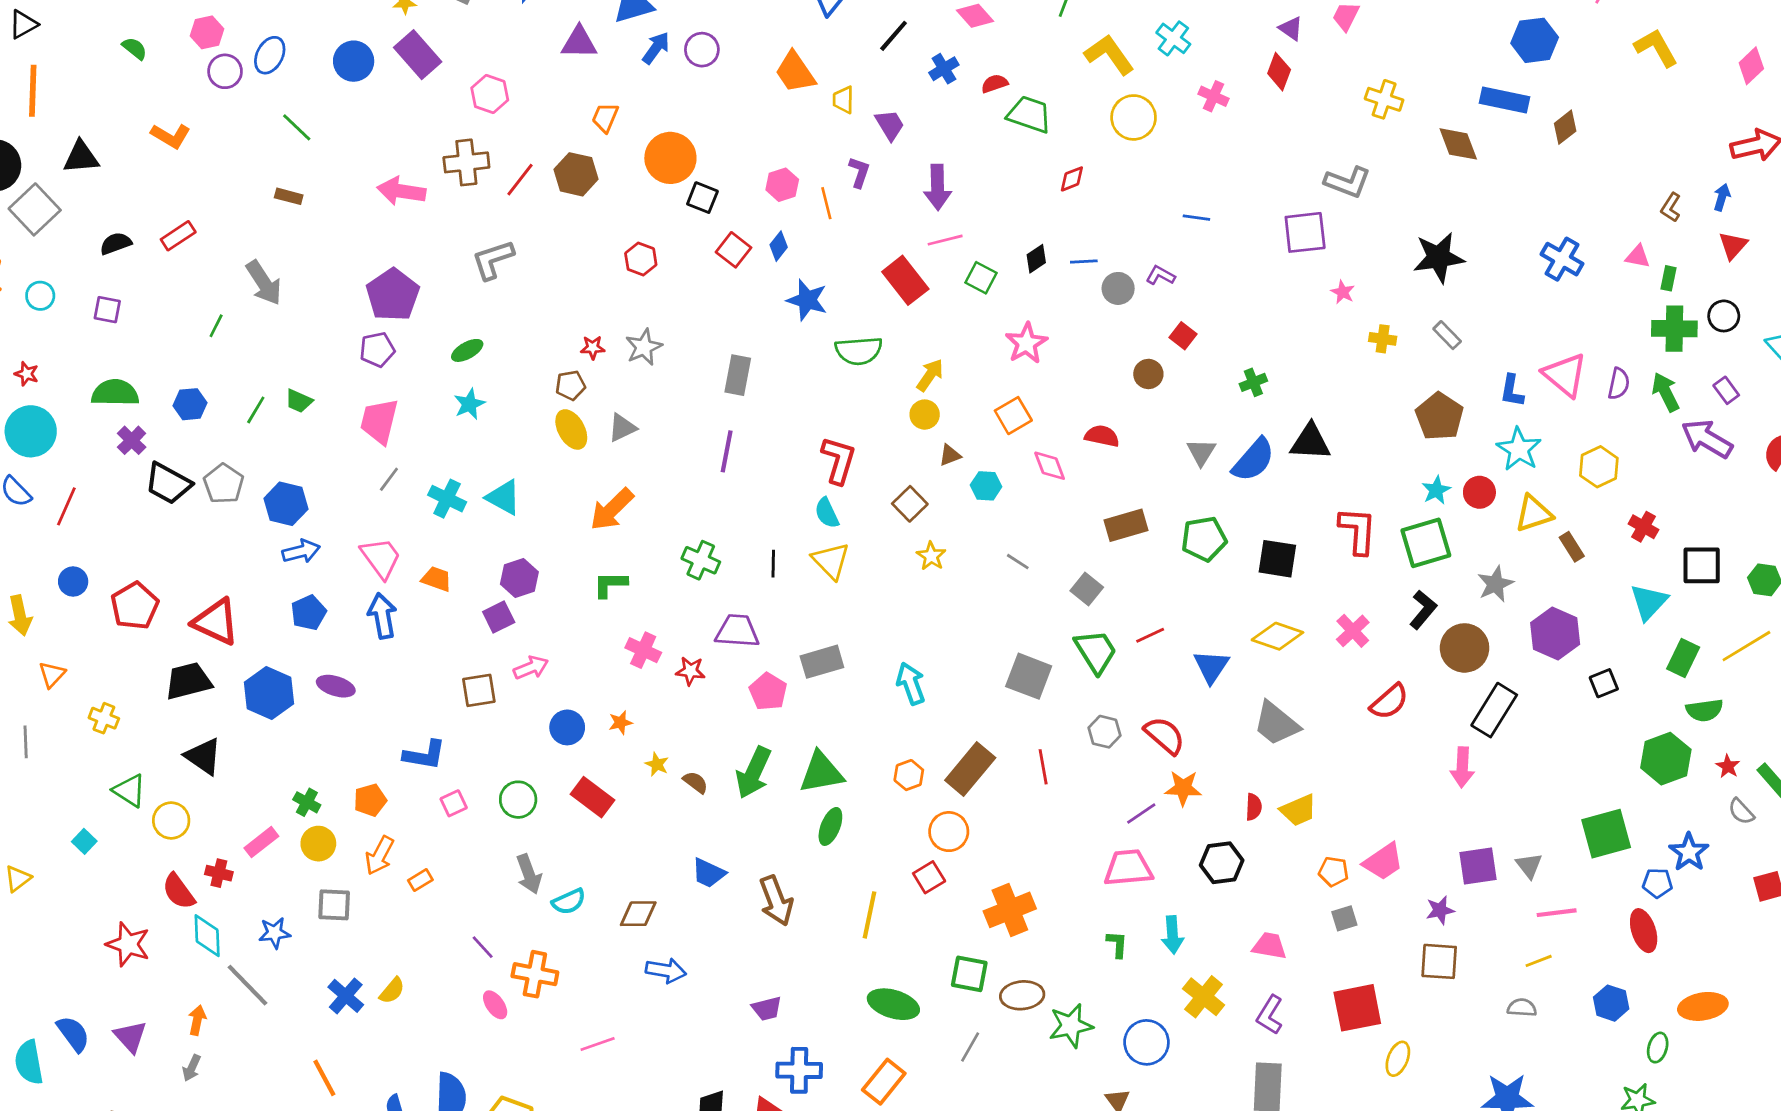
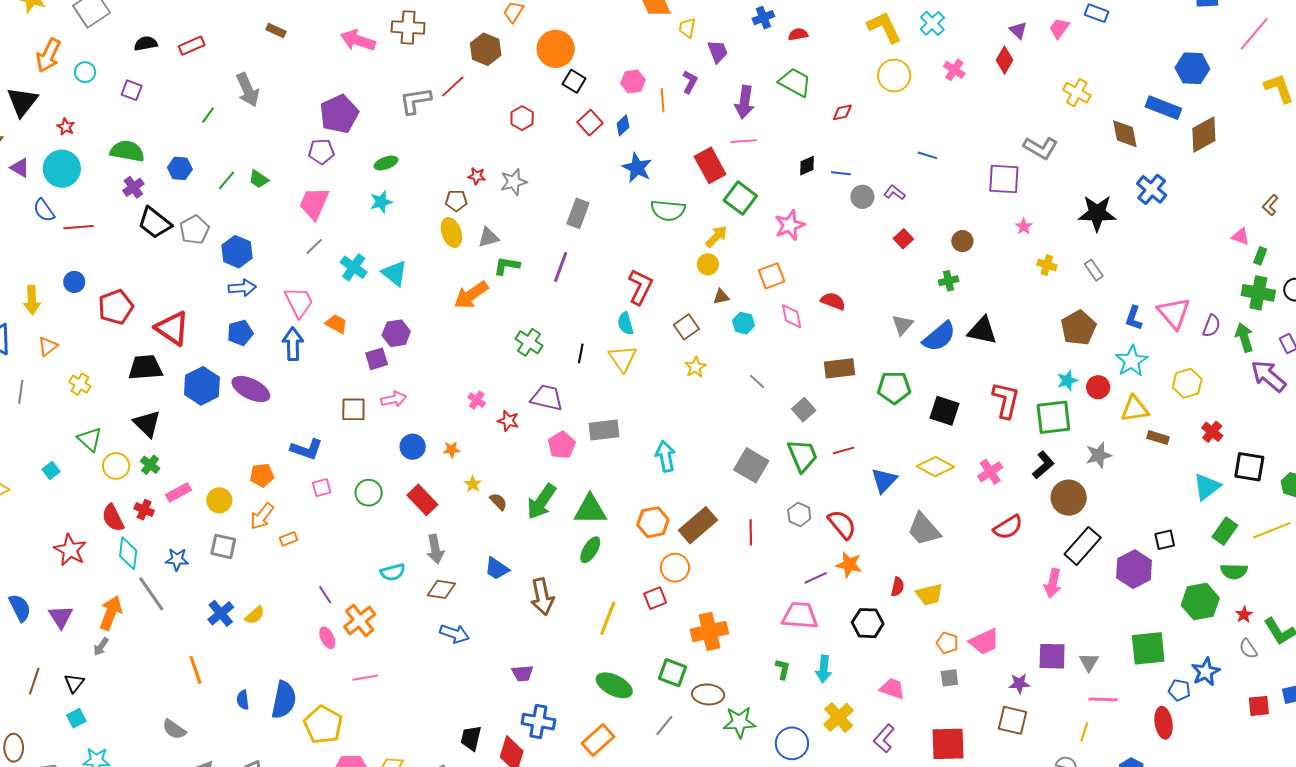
green trapezoid: (1029, 114) -> (795, 82), moved
brown diamond: (1565, 127) -> (1204, 135), size x1.5
red line: (520, 180) -> (453, 86), moved
blue cross: (1562, 259) -> (1152, 189), moved
green square: (981, 278) -> (740, 198), moved, size x1.4
brown circle: (1148, 374) -> (962, 241), moved
red line: (66, 506) -> (78, 227), turned 52
brown rectangle: (1572, 547) -> (1158, 438), turned -50
green L-shape: (610, 584) -> (507, 266), moved
purple hexagon: (1555, 634) -> (1134, 569), moved
pink cross: (643, 650) -> (477, 400), size x0.7
purple ellipse: (336, 686) -> (251, 389), size x1.4
orange hexagon: (909, 775) -> (653, 522), size x1.4
green cross: (307, 802) -> (150, 465), moved
gray arrow: (529, 874) -> (435, 549), moved
yellow line: (1539, 961) -> (1084, 732), turned -60
orange cross: (535, 974) -> (360, 621), turned 32
orange arrow: (197, 1020) -> (111, 613), size x1.6
pink line: (598, 1044) -> (365, 678), moved

